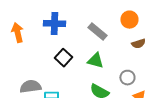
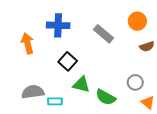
orange arrow: (17, 33) -> (27, 43), moved
green triangle: (95, 61) -> (81, 85), moved

